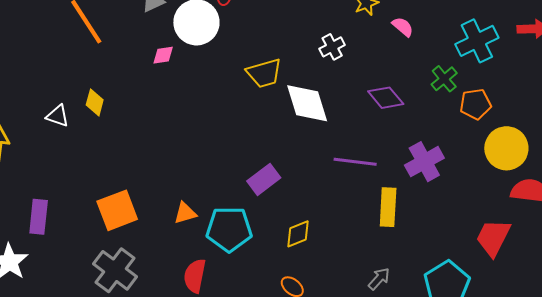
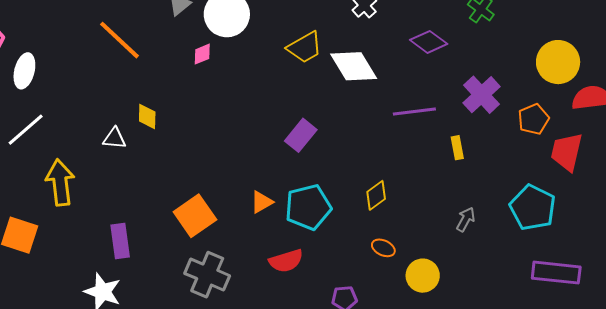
orange pentagon: (475, 104) -> (533, 119), moved
purple rectangle: (264, 179) -> (301, 135), moved
yellow rectangle: (388, 207) -> (457, 148), size x0.6
red semicircle: (195, 276) -> (286, 261), turned -104

